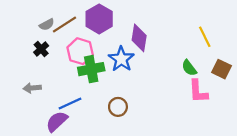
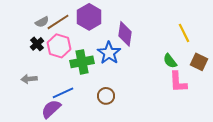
pink hexagon: (80, 51) -> (59, 46), moved

